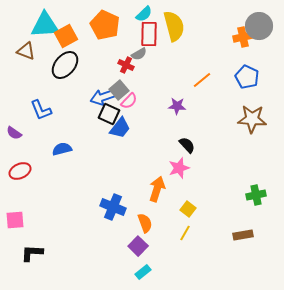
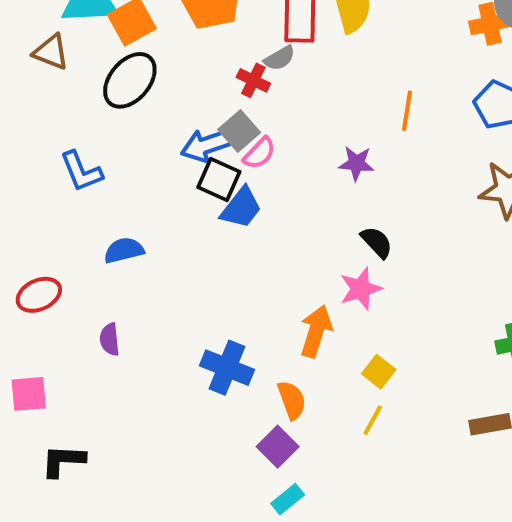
orange line: (202, 80) -> (407, 111), turned -42
purple semicircle: (14, 133) -> (110, 339), moved, turned 49

